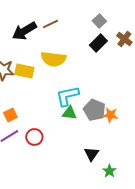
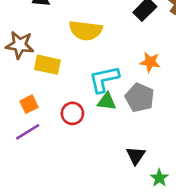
yellow rectangle: (24, 71) -> (47, 65), moved
orange star: (110, 115) -> (150, 62), moved
red circle: (34, 137) -> (72, 113), moved

